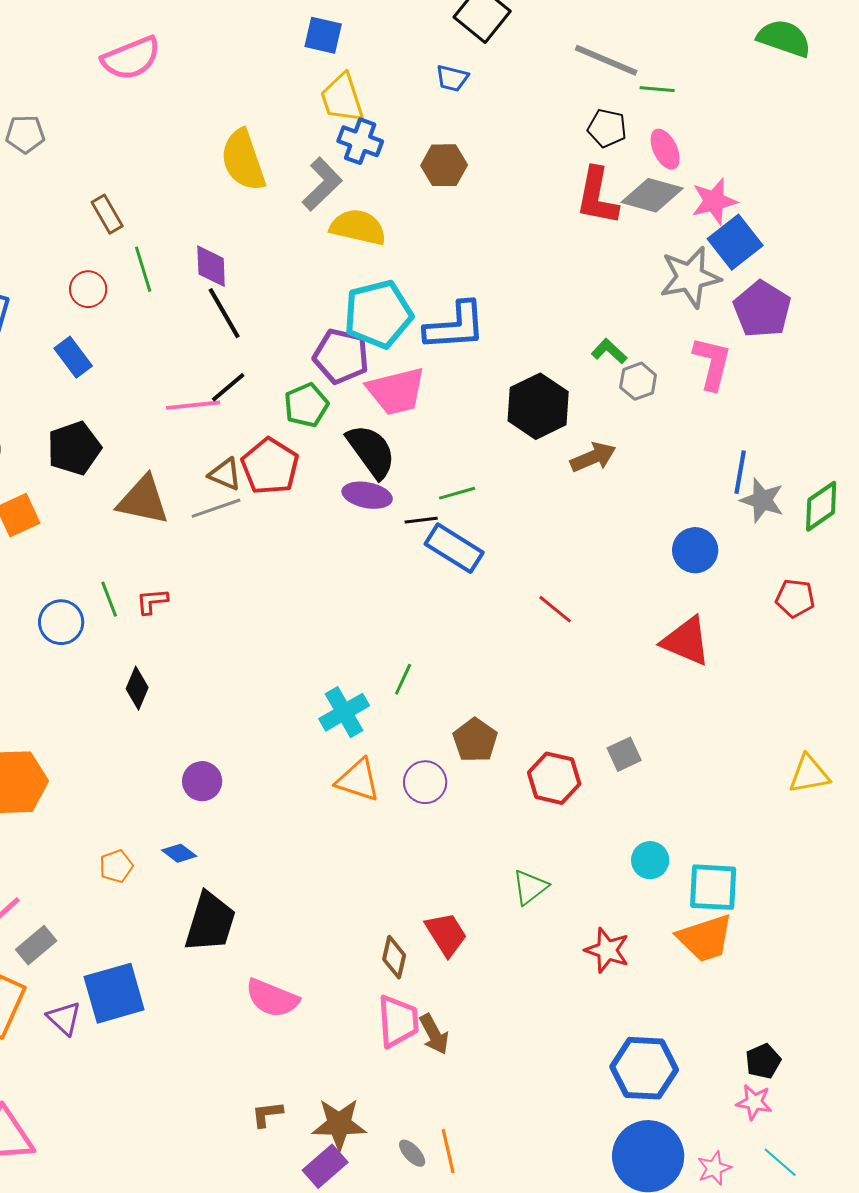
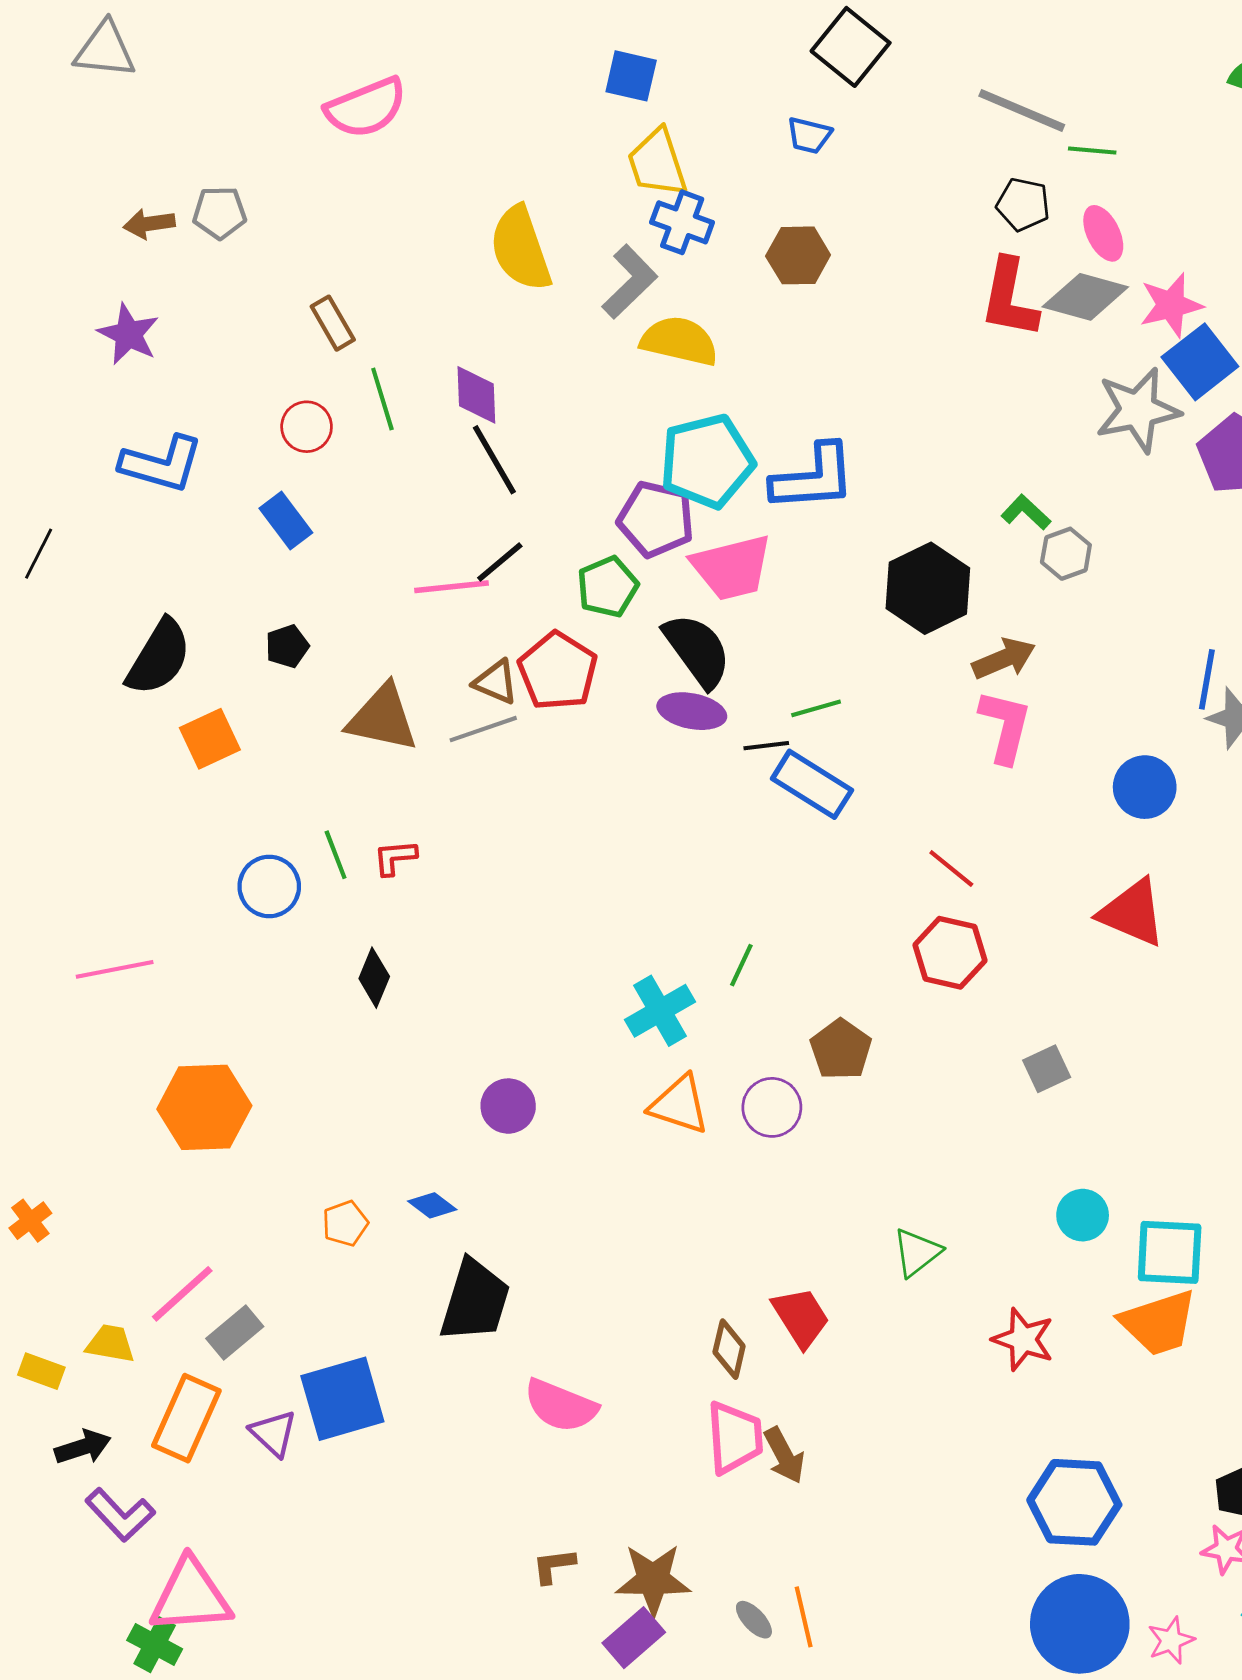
pink L-shape: (712, 363) -> (1005, 726), moved
black pentagon: (74, 448) -> (287, 646), size x0.6
red hexagon: (554, 778) -> (950, 953), moved
purple circle: (202, 781) -> (508, 1106), moved

